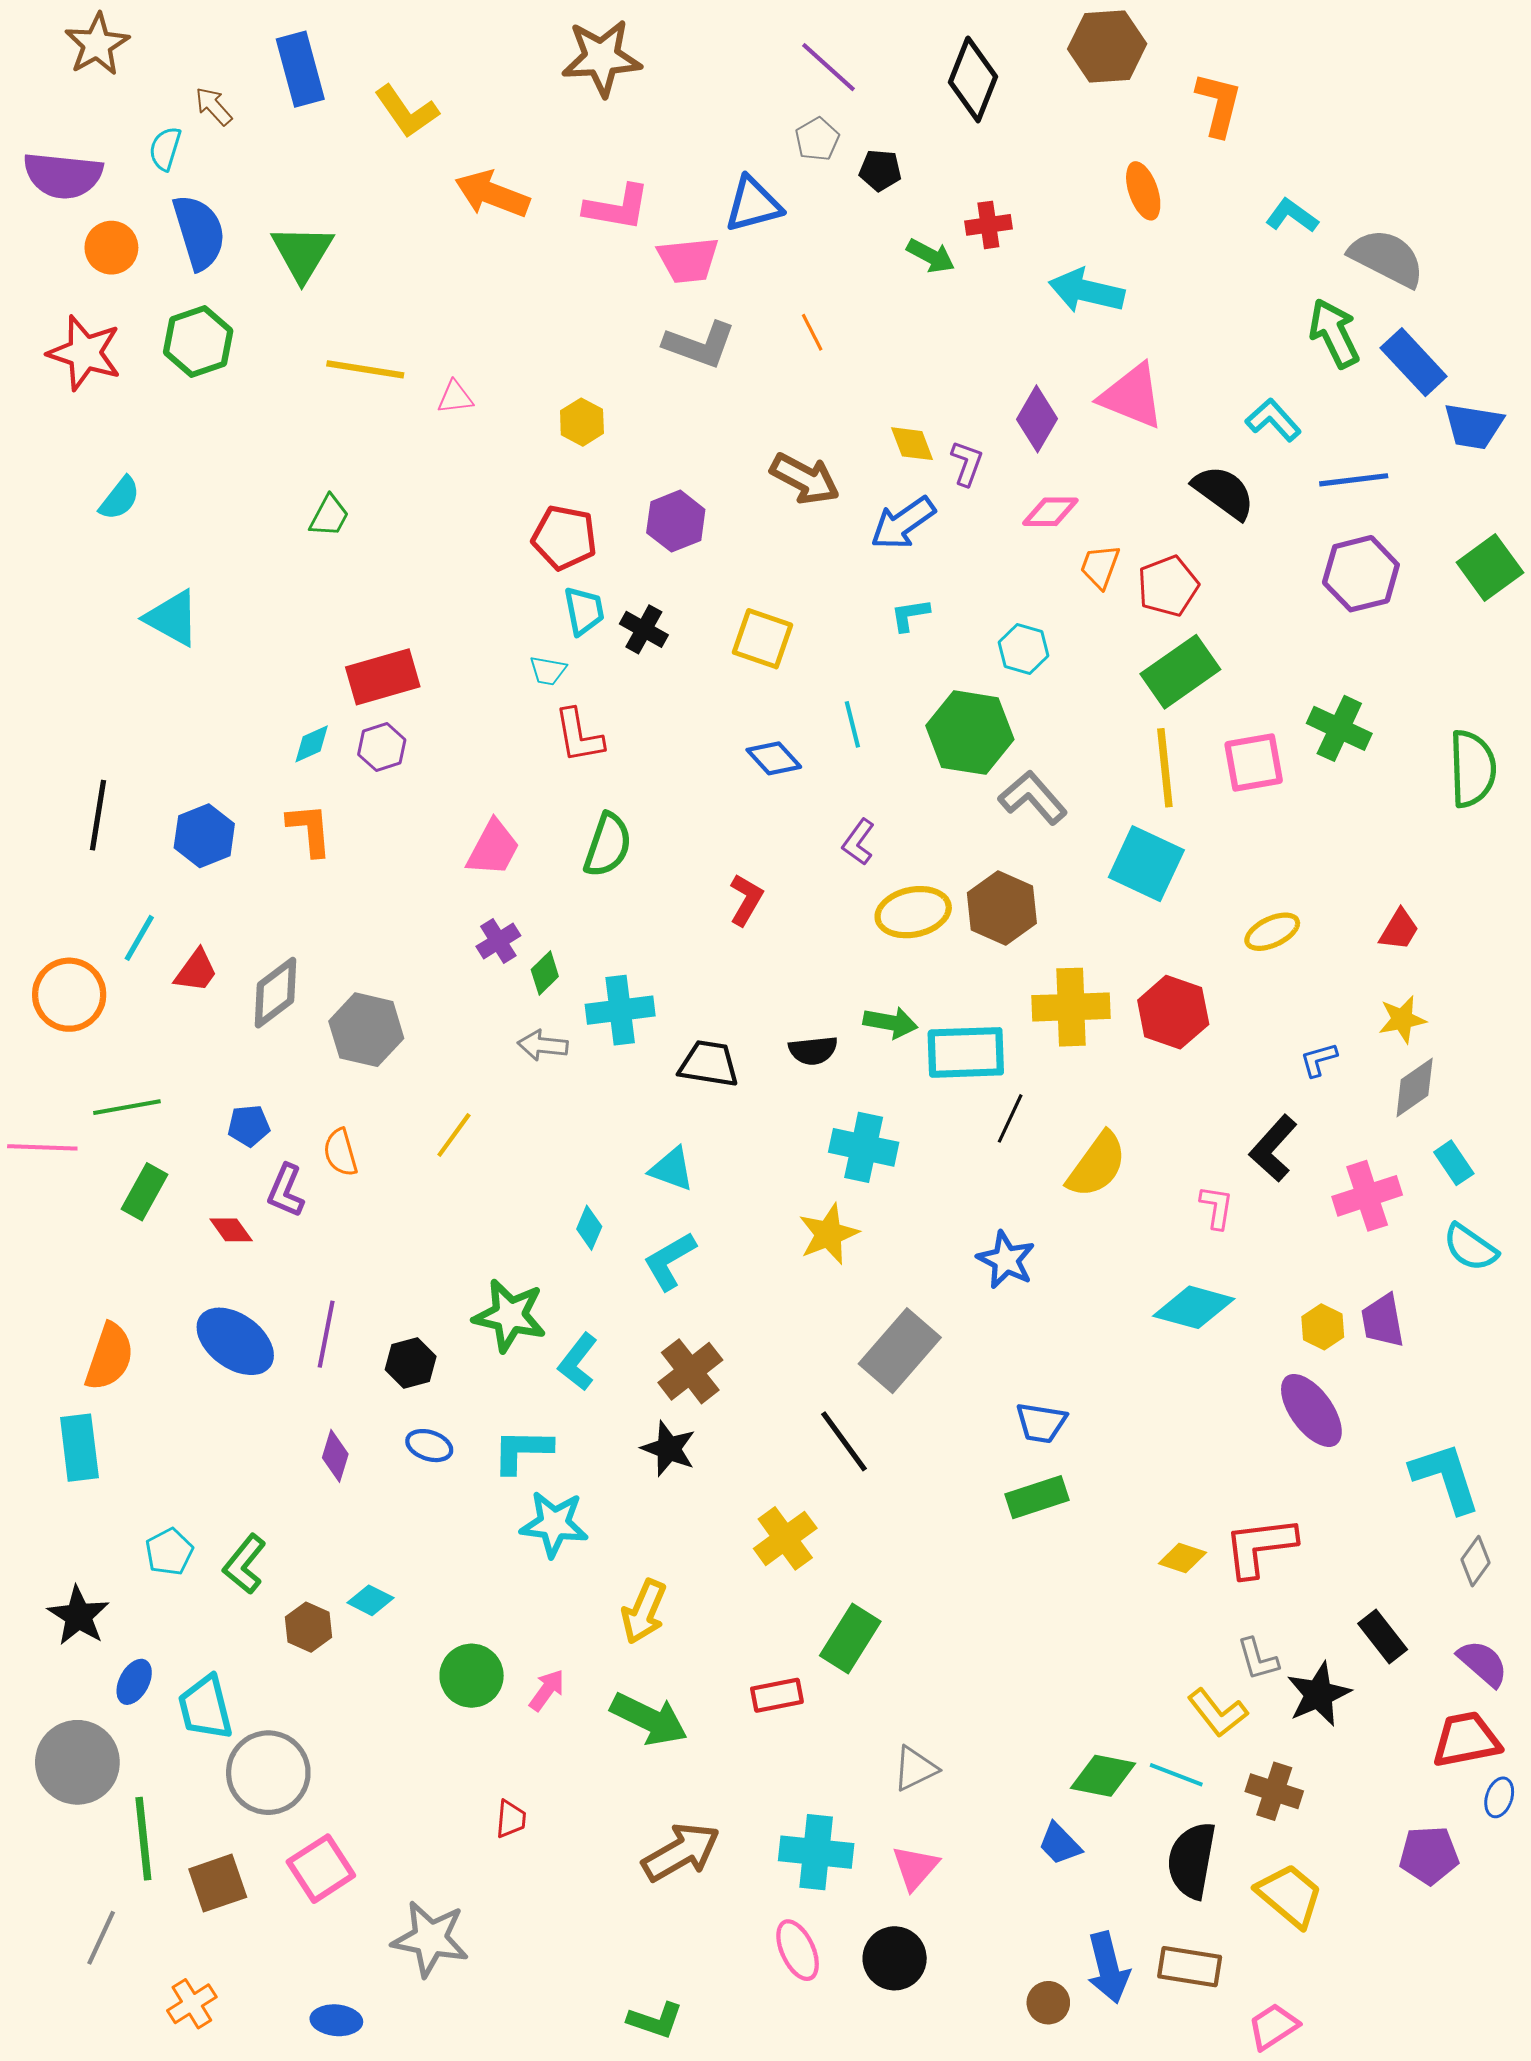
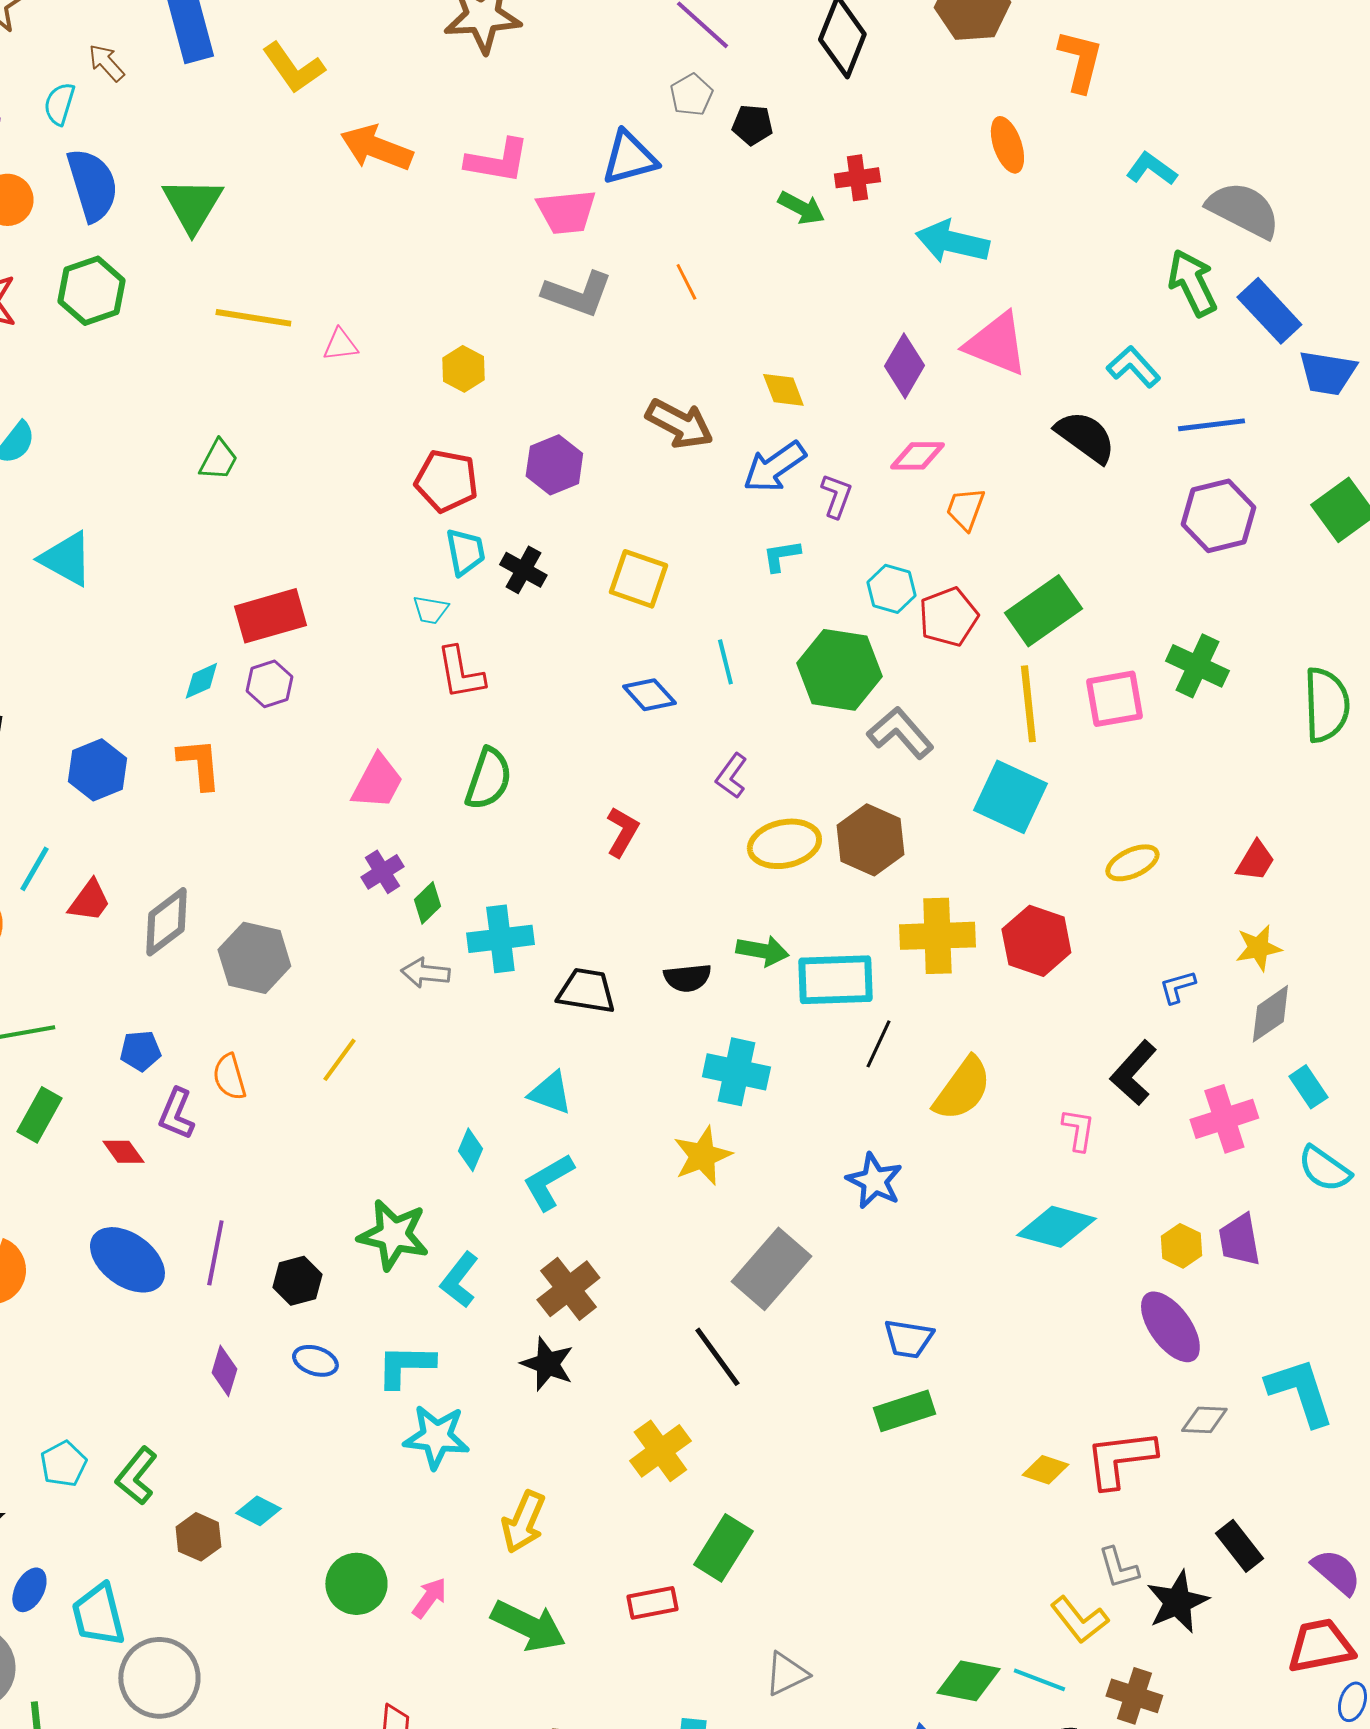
purple L-shape: (967, 463) -> (836, 496), moved
red pentagon: (1168, 586) -> (948, 617), moved
gray diamond: (1475, 1561) -> (1204, 1420), moved, turned 57

